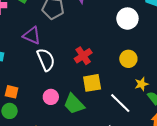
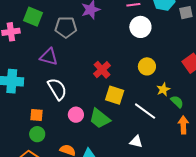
white semicircle: (46, 60) -> (57, 89), moved
yellow square: (92, 83) -> (115, 95), turned 36

